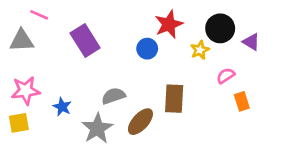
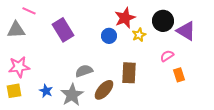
purple triangle: (251, 42) -> (186, 31), size x1.5
yellow star: (200, 50) -> (139, 35), moved
blue star: (62, 107) -> (46, 91), moved

